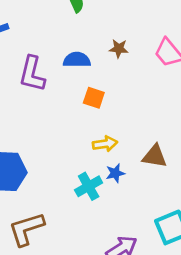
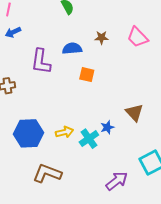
yellow arrow: (105, 144) -> (65, 132), moved
brown triangle: (155, 156) -> (134, 113), turned 42
brown L-shape: (26, 229) -> (47, 173), turned 44

